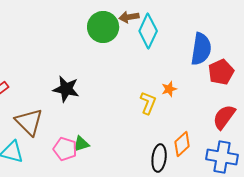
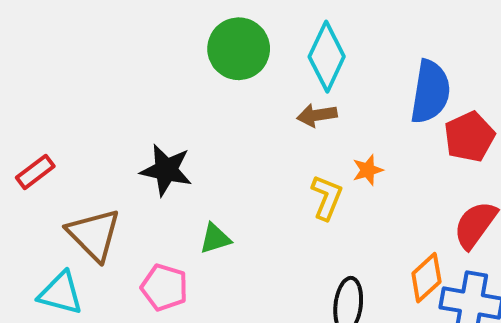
brown arrow: (129, 17) -> (317, 115), moved
green triangle: (81, 144) -> (215, 238), moved
orange diamond: (182, 144) -> (426, 278), moved

